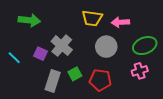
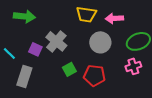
gray rectangle: (53, 81) -> (24, 76), moved

